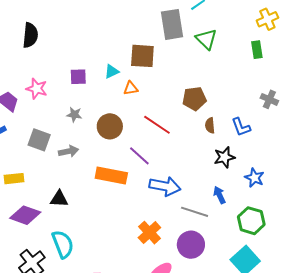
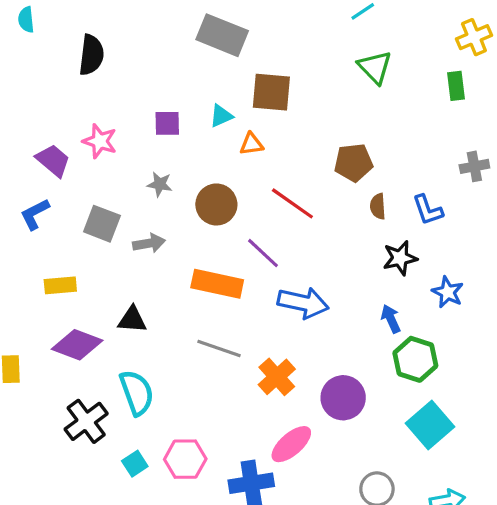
gray rectangle: (172, 24) -> (222, 35), moved, turned -60
gray cross: (269, 99) -> (474, 166), turned -36
gray line: (195, 212) -> (219, 348), moved
green hexagon: (251, 221) -> (415, 359), moved

